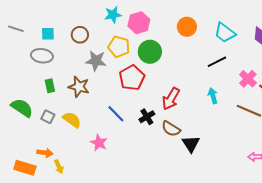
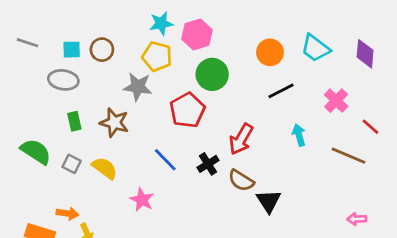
orange circle: (187, 27) -> (270, 52), moved
brown circle: (80, 35) -> (102, 50), moved
yellow pentagon: (119, 47) -> (157, 56), moved
black line: (217, 62) -> (281, 91), moved
pink cross: (248, 79) -> (336, 101), moved

